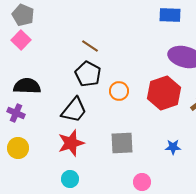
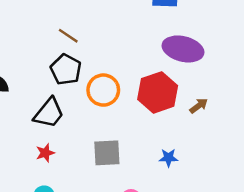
orange circle: (119, 91) -> (103, 90), size x1.4
red star: (71, 143) -> (45, 153), size x0.6

